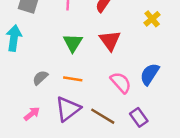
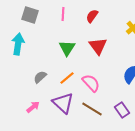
orange line: (73, 79) -> (67, 78), turned -49
pink semicircle: (121, 83) -> (91, 83), moved
purple triangle: (68, 109) -> (63, 103), turned -40

